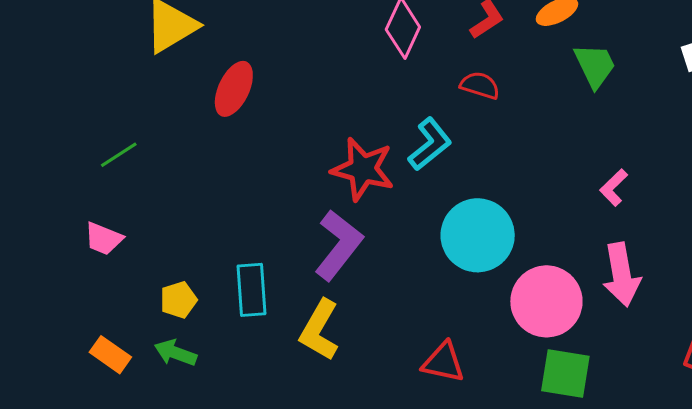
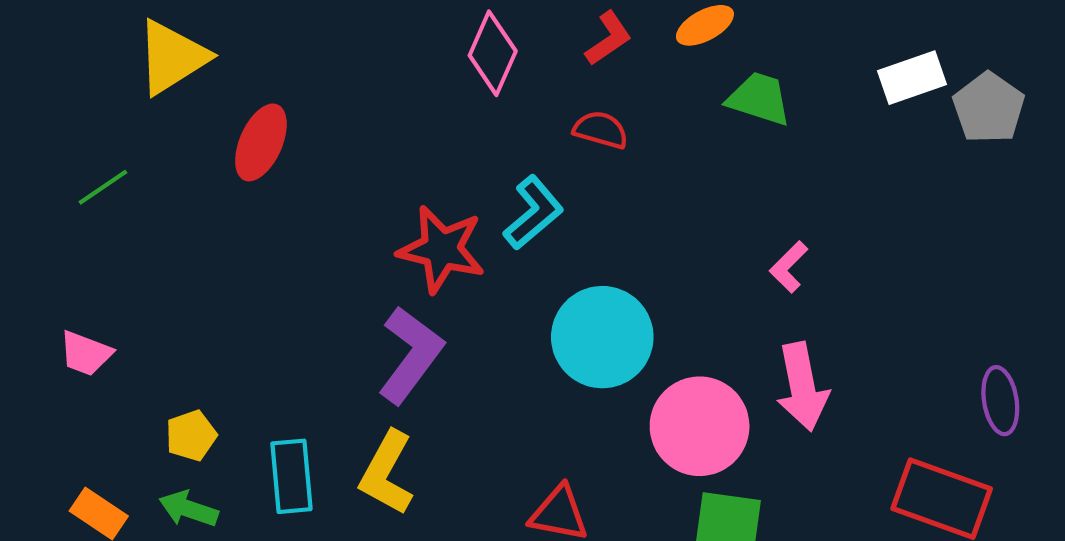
green trapezoid: (595, 66) -> (759, 99), turned -45
green line: (119, 155) -> (103, 187), moved
cyan rectangle: (251, 290) -> (291, 476), moved

